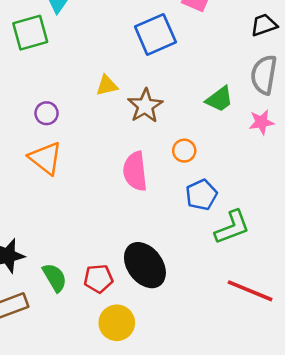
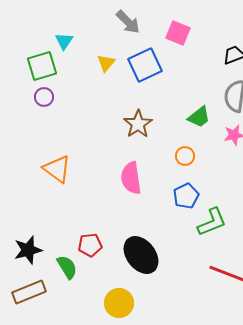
yellow triangle: (107, 86) -> (106, 63), moved, turned -36
purple circle: (47, 113) -> (44, 97), moved
orange circle: (184, 151) -> (185, 156), moved
red pentagon: (98, 279) -> (90, 245), moved

